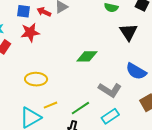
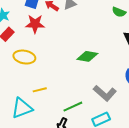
yellow ellipse: (36, 79) -> (24, 57), moved
yellow line: (51, 105) -> (40, 90), moved

